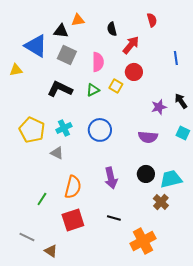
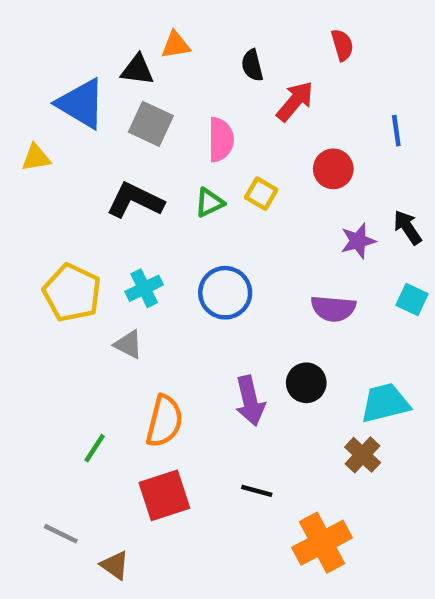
red circle: (134, 72) -> (333, 169), moved
black circle: (146, 174) -> (306, 383), moved

